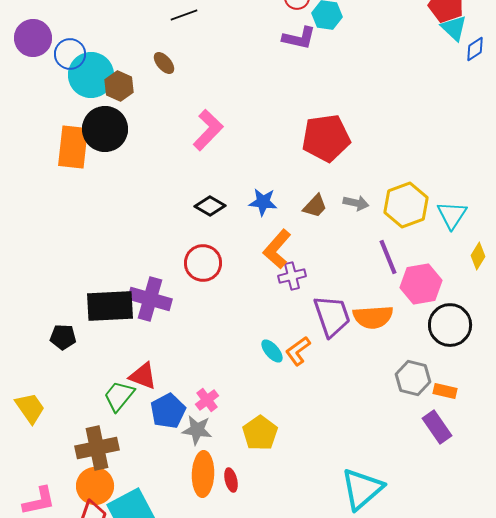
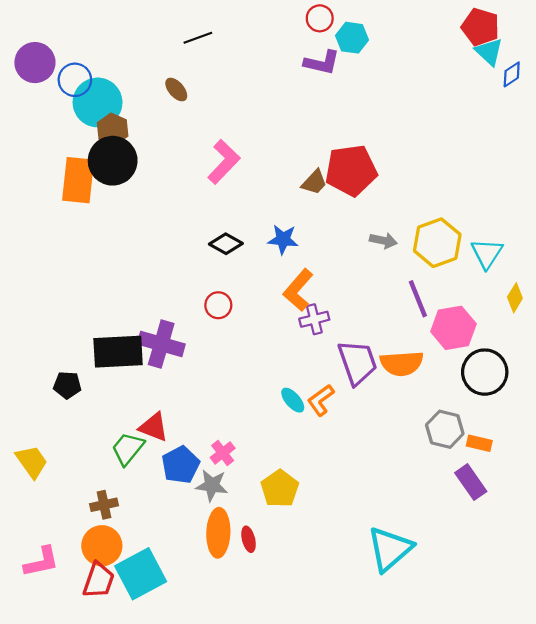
brown hexagon: (119, 86) -> (113, 129), moved
brown trapezoid: (315, 206) -> (314, 182), moved
red circle: (203, 263) -> (218, 305), size x0.7
brown cross: (97, 448) -> (104, 505), size x0.6

